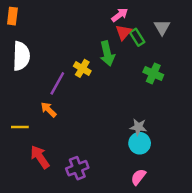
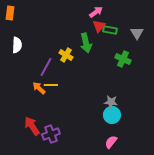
gray triangle: (162, 27) -> (137, 33), moved
green rectangle: (137, 37) -> (110, 30), turned -48
white semicircle: (21, 56) -> (17, 45), size x0.7
yellow line: (20, 127) -> (51, 85), moved
purple cross: (77, 168) -> (51, 134), moved

